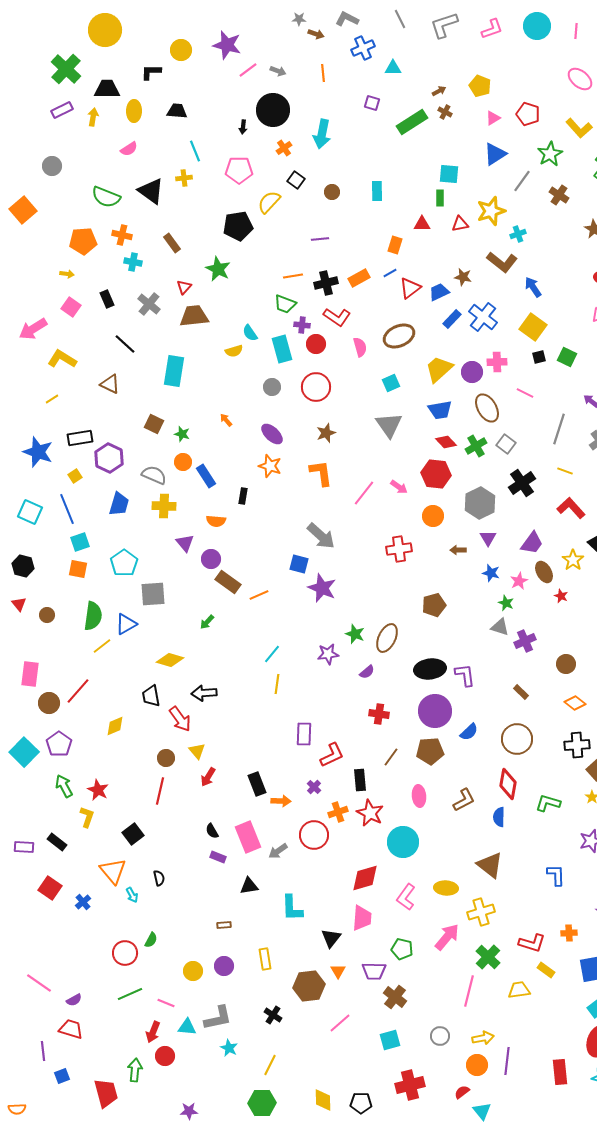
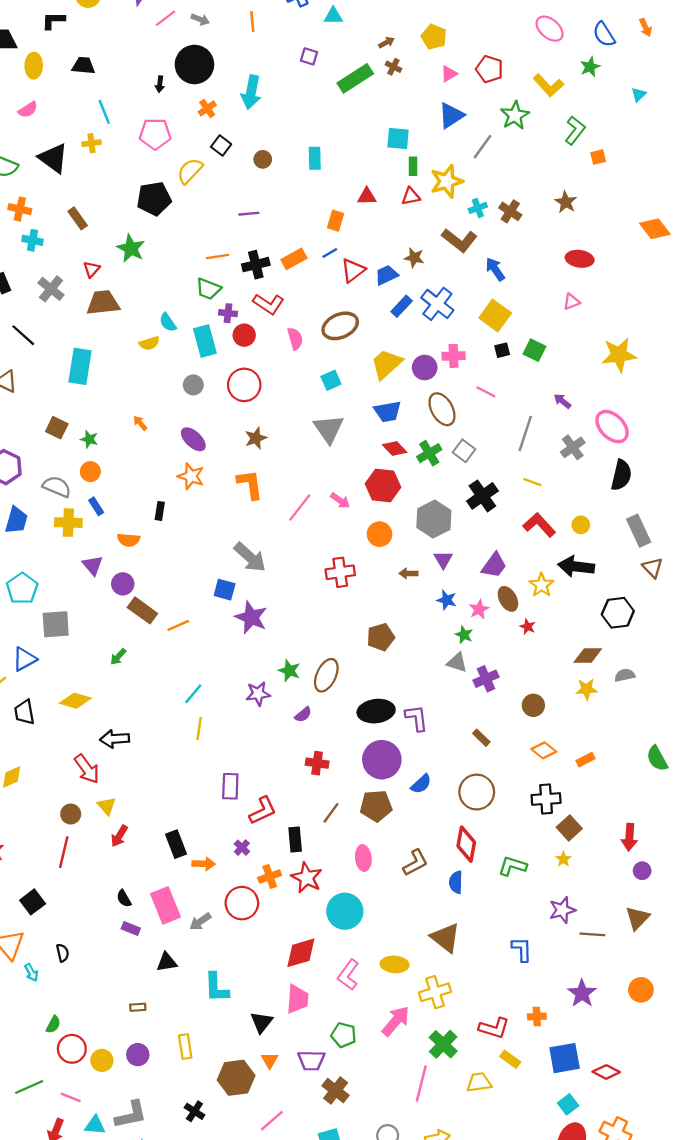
brown cross: (559, 195) -> (510, 211), moved
green rectangle: (440, 198) -> (413, 166), moved
blue rectangle: (206, 476) -> (96, 506), moved, size x0.7
black trapezoid: (151, 696) -> (24, 712), moved
red circle: (125, 953) -> (72, 1049), moved

